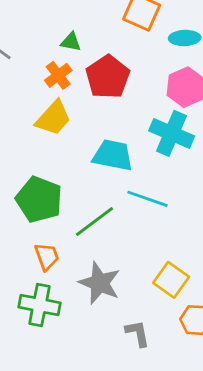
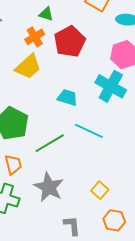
cyan trapezoid: (113, 155) -> (68, 98), size x0.7
yellow square: (171, 280) -> (100, 190), size x0.7

